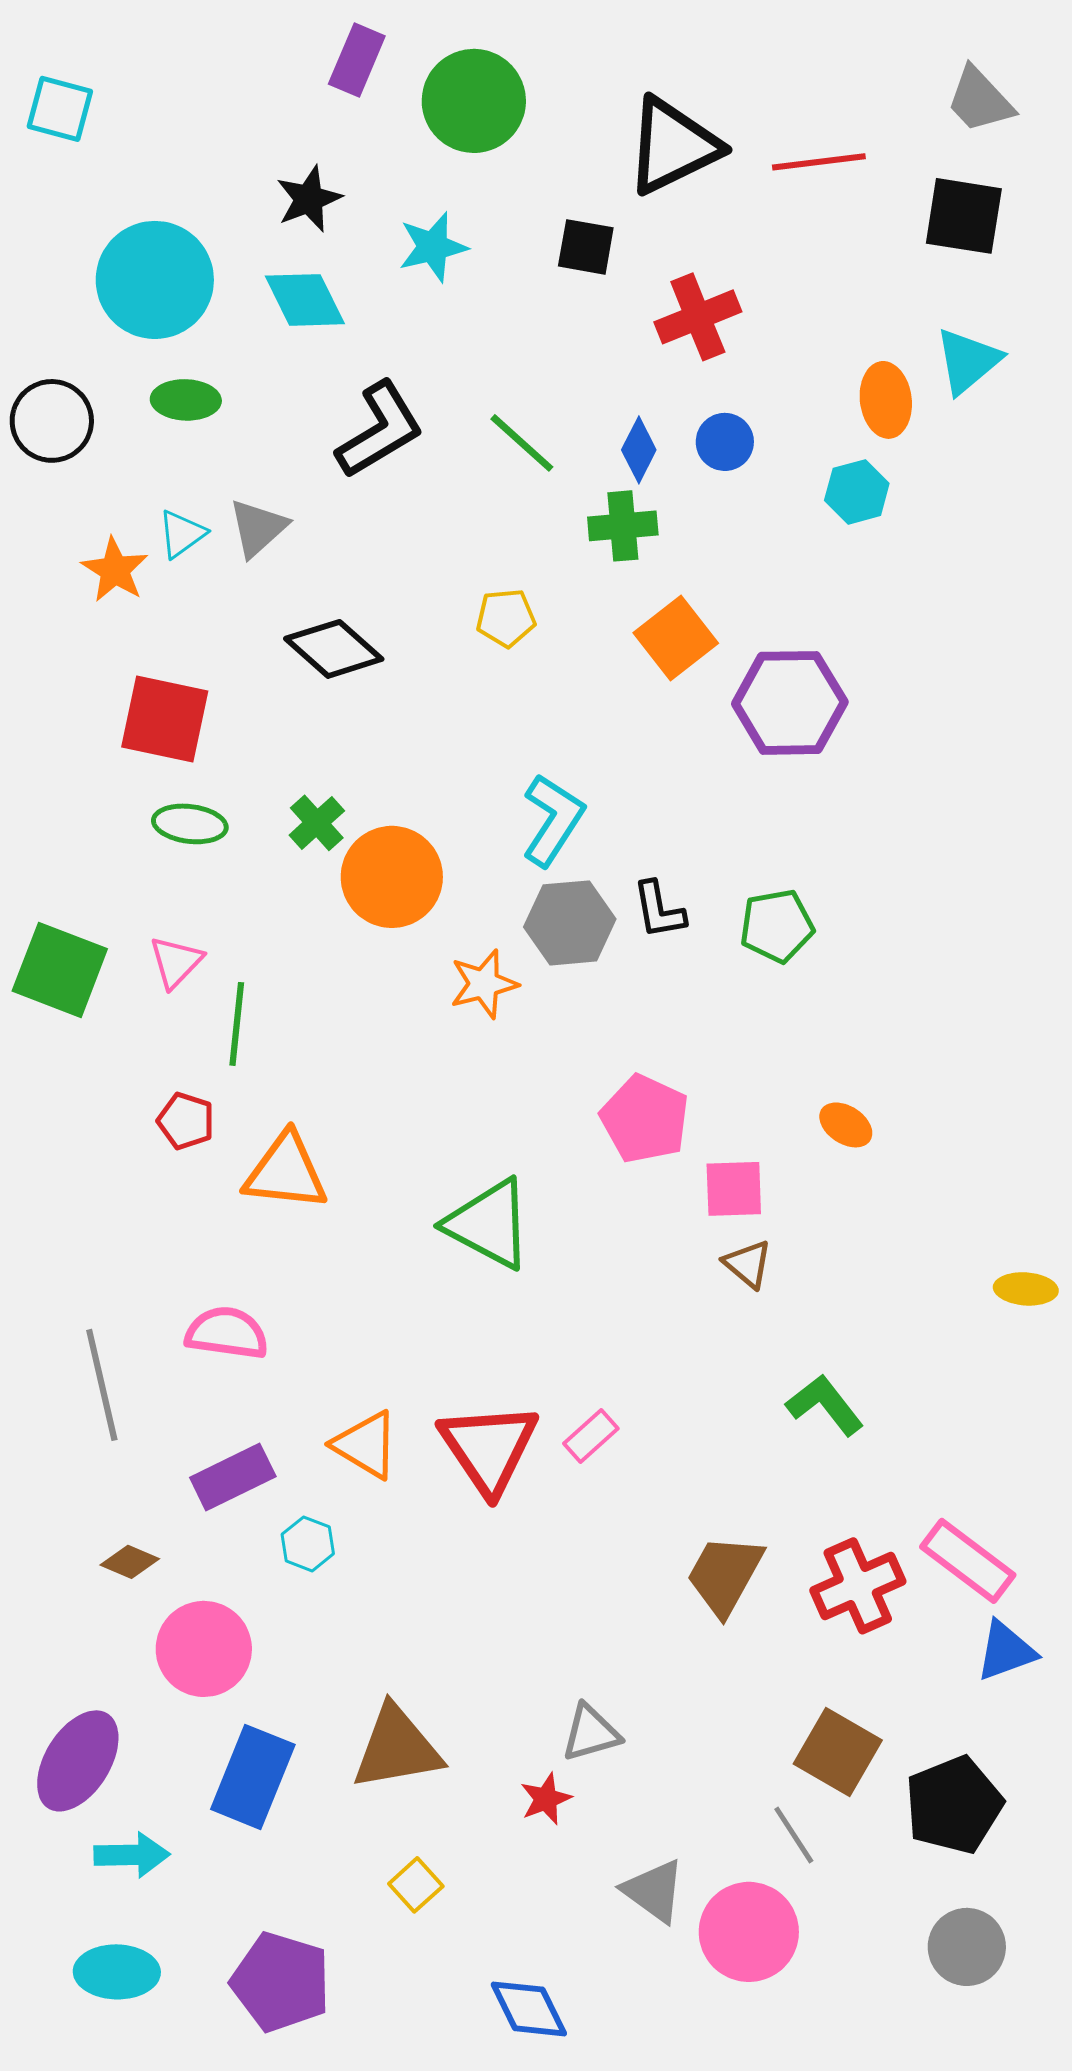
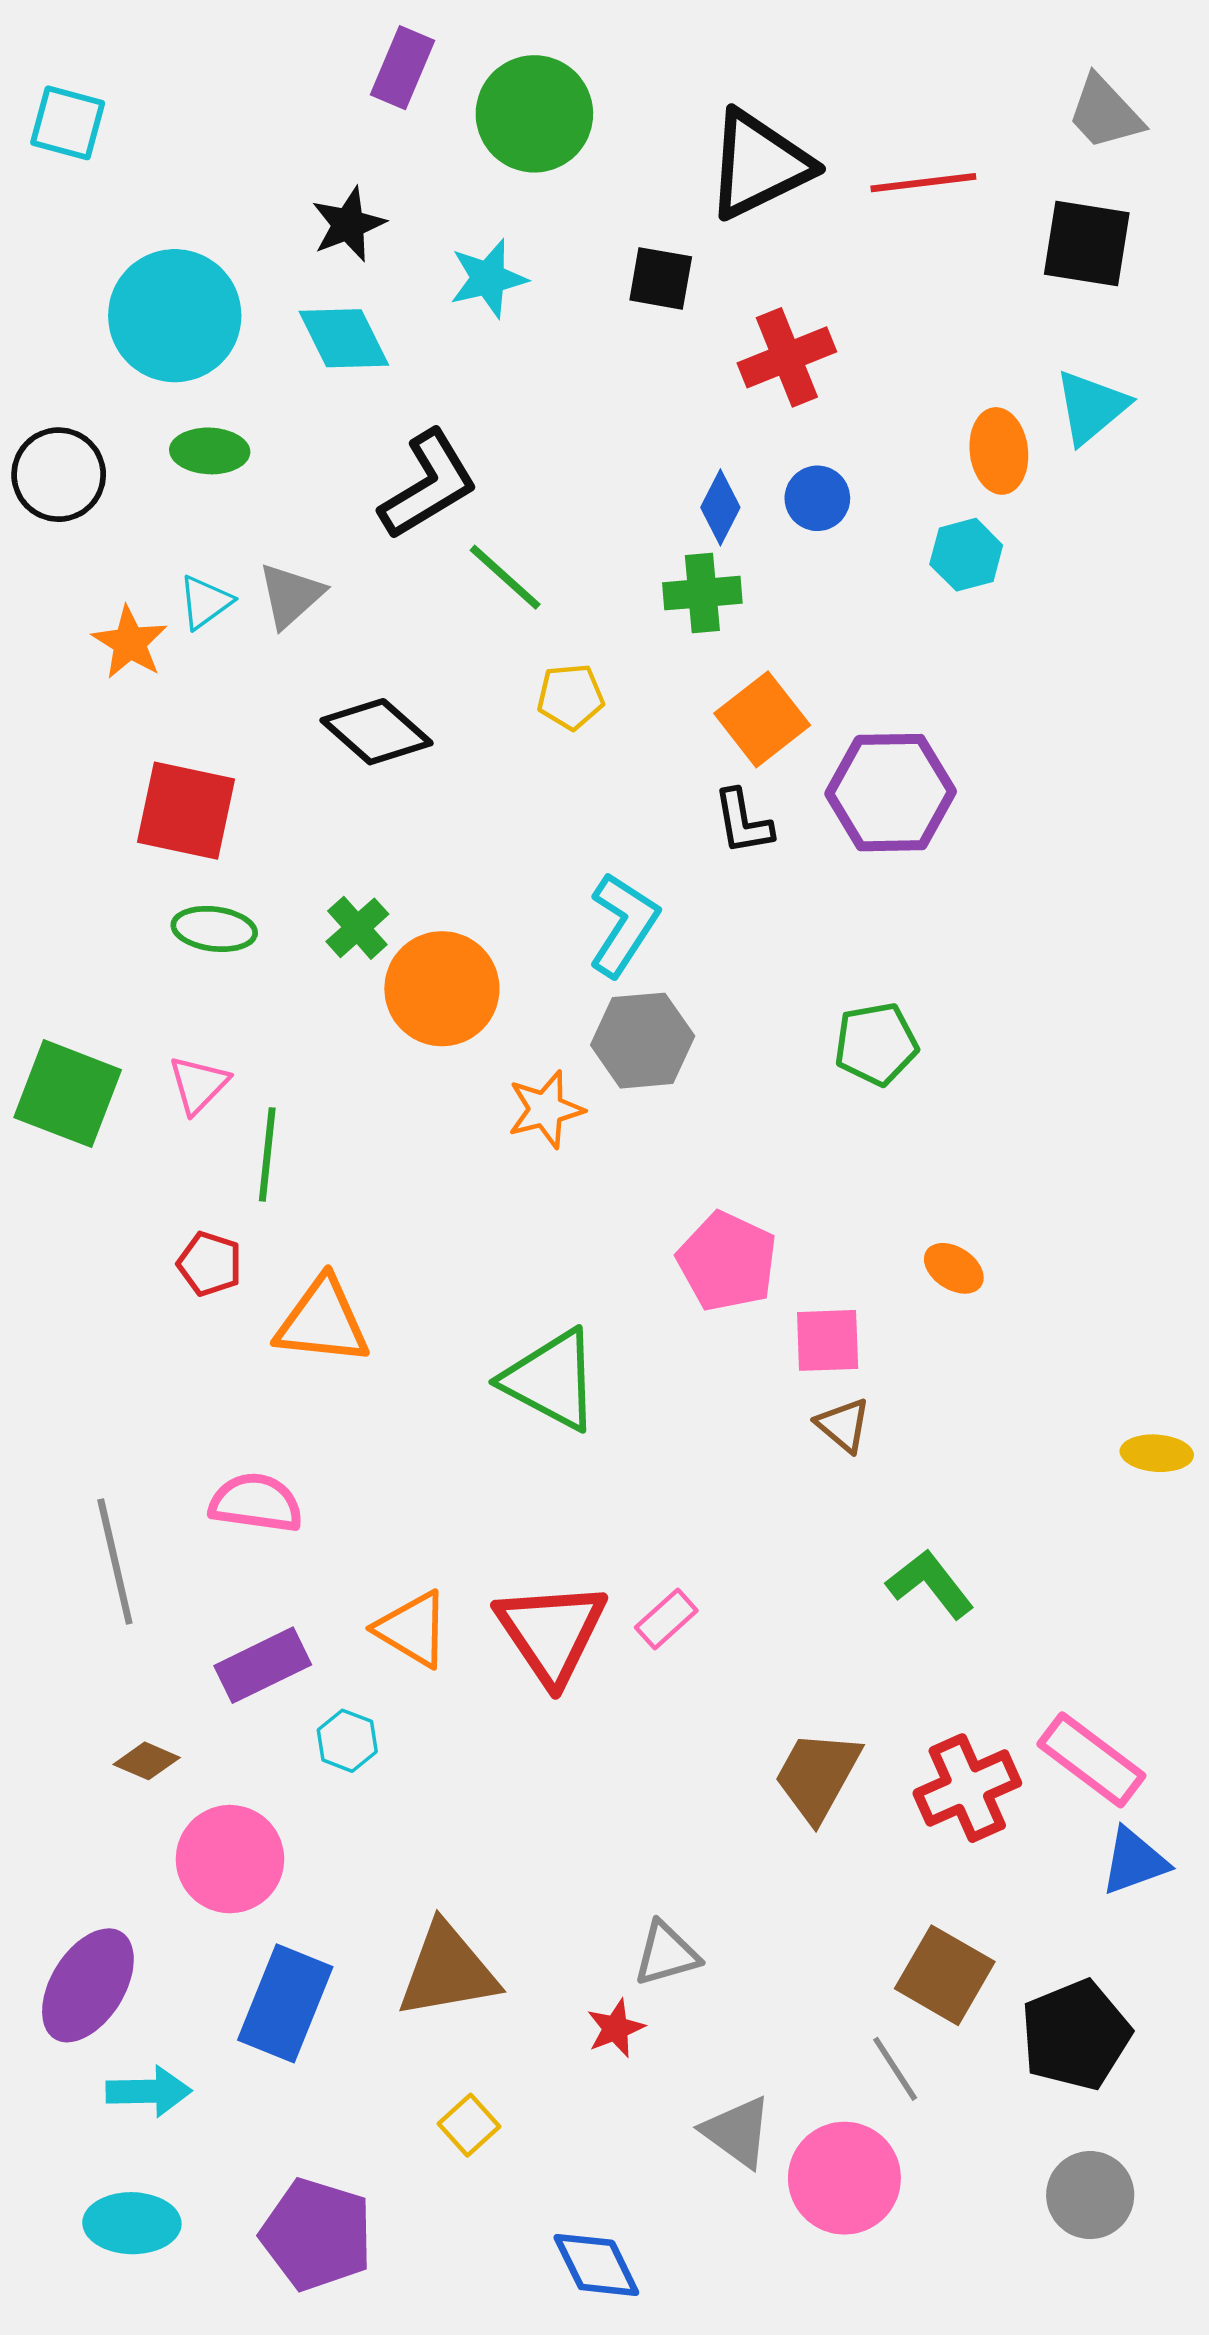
green line: (522, 443) -> (505, 577), moved
black L-shape: (659, 910) -> (743, 822), moved

